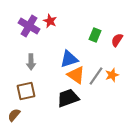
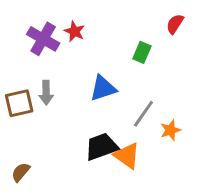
red semicircle: (117, 40) -> (175, 24), moved
orange triangle: (76, 75) -> (127, 156), moved
orange star: (112, 75) -> (170, 130), moved
brown square: (26, 91) -> (19, 103), moved

